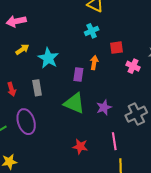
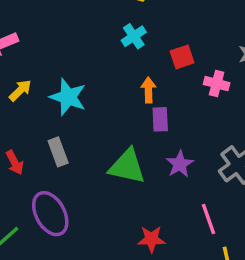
purple rectangle: (78, 74) -> (160, 119), moved

